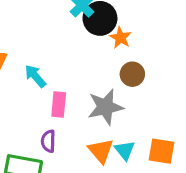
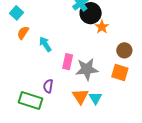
brown circle: (132, 74) -> (124, 50), moved
pink rectangle: (59, 104) -> (68, 62), moved
orange square: (162, 151) -> (120, 72), moved

